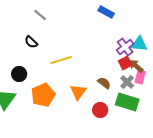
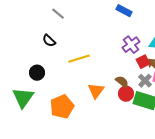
purple cross: (125, 47) -> (131, 45), moved
orange pentagon: (43, 95) -> (62, 107), moved
red circle: (100, 110) -> (126, 94), moved

